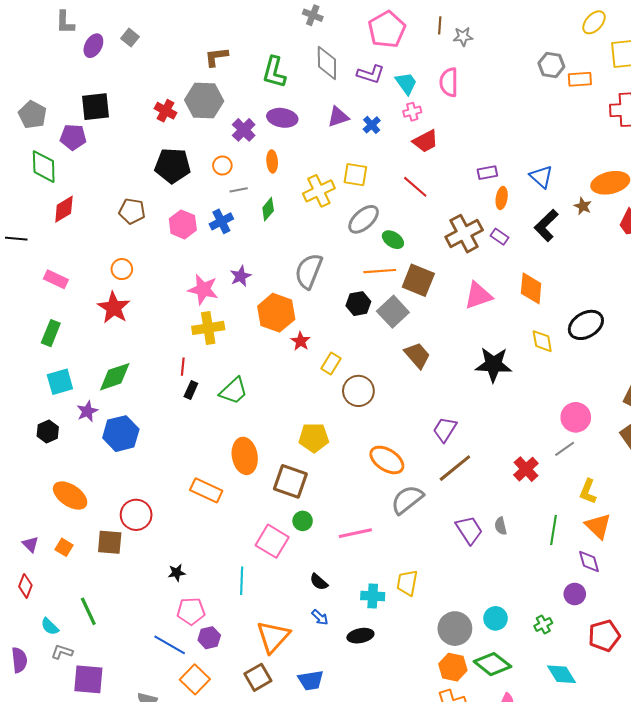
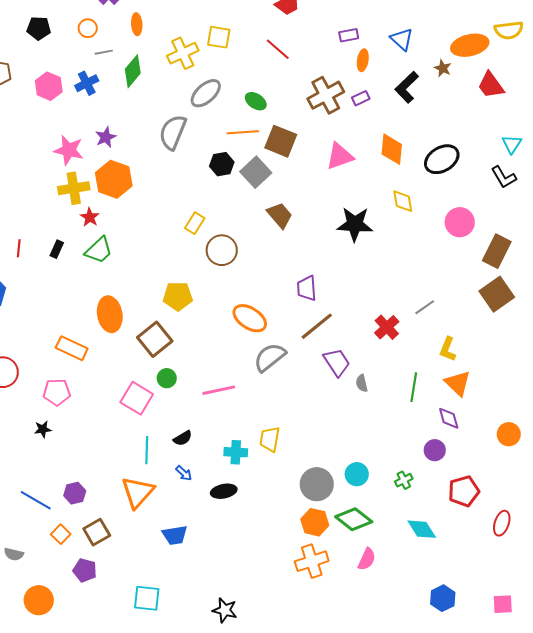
black pentagon: (173, 166) -> (39, 28), size x0.7
green diamond: (268, 209) -> (133, 71), size x1.4
gray ellipse: (364, 219) -> (206, 93), moved
purple rectangle: (500, 237) -> (361, 98), turned -60
orange hexagon: (276, 313) -> (114, 179), moved
black ellipse: (586, 325) -> (442, 159), moved
red star: (301, 341) -> (90, 217), moved
red line: (183, 367) -> (19, 248), moved
pink circle: (576, 417) -> (460, 222), moved
purple trapezoid: (445, 430) -> (307, 288), turned -36
brown square: (290, 481) -> (155, 339), turned 32
purple trapezoid: (469, 530) -> (337, 362), moved
cyan line: (242, 581) -> (147, 450), moved
black semicircle: (319, 582) -> (183, 438), turned -72
pink pentagon: (191, 611) -> (57, 392), moved
brown square: (258, 677) -> (97, 532), moved
orange square: (195, 679) -> (61, 534), size x0.7

